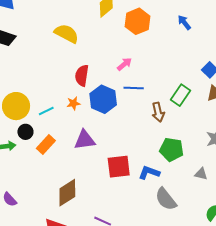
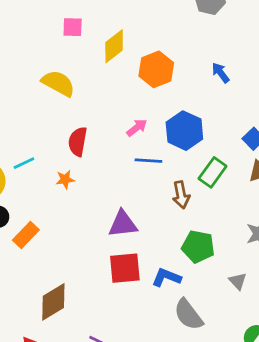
blue hexagon: (103, 99) -> (184, 131), moved
cyan line: (46, 111) -> (24, 163), moved
purple triangle: (85, 140) -> (123, 224), moved
gray triangle: (201, 174) -> (238, 281), turned 32

